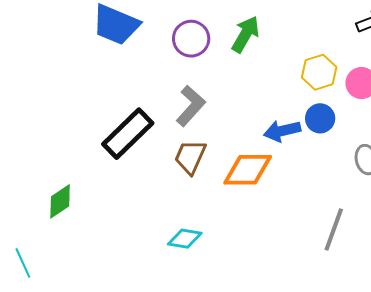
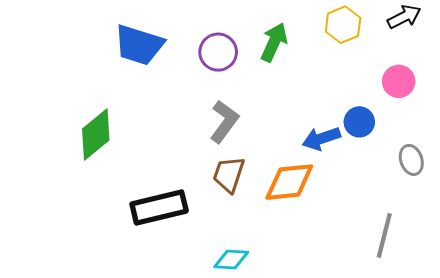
yellow hexagon: (319, 72) -> (343, 25), moved
black rectangle: (128, 134) -> (159, 208), moved, turned 36
green diamond: (60, 201) -> (96, 134), moved, size x1.4

